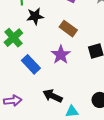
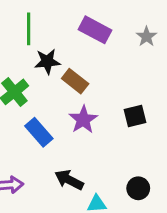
brown rectangle: (68, 29) -> (75, 81), moved

